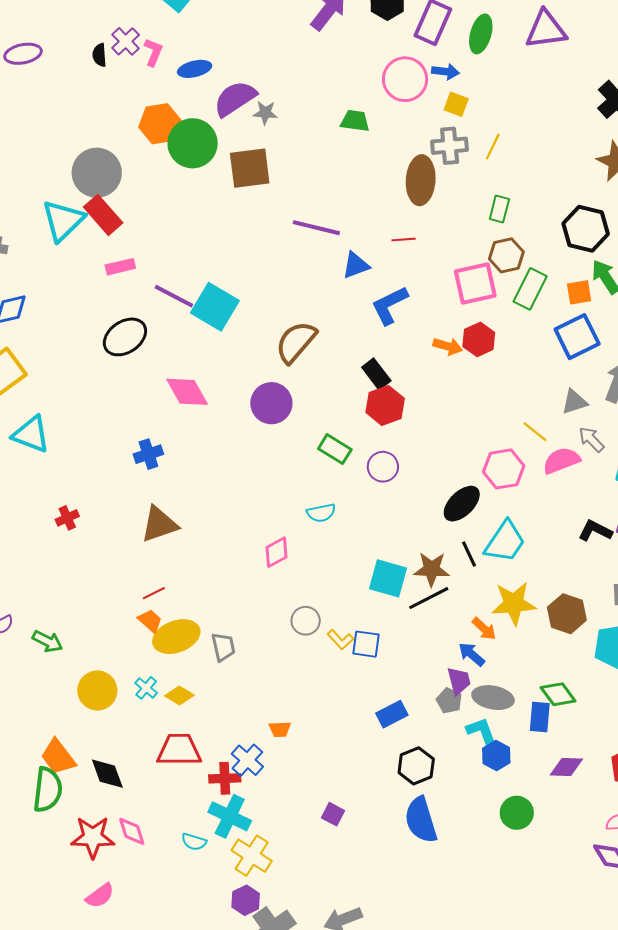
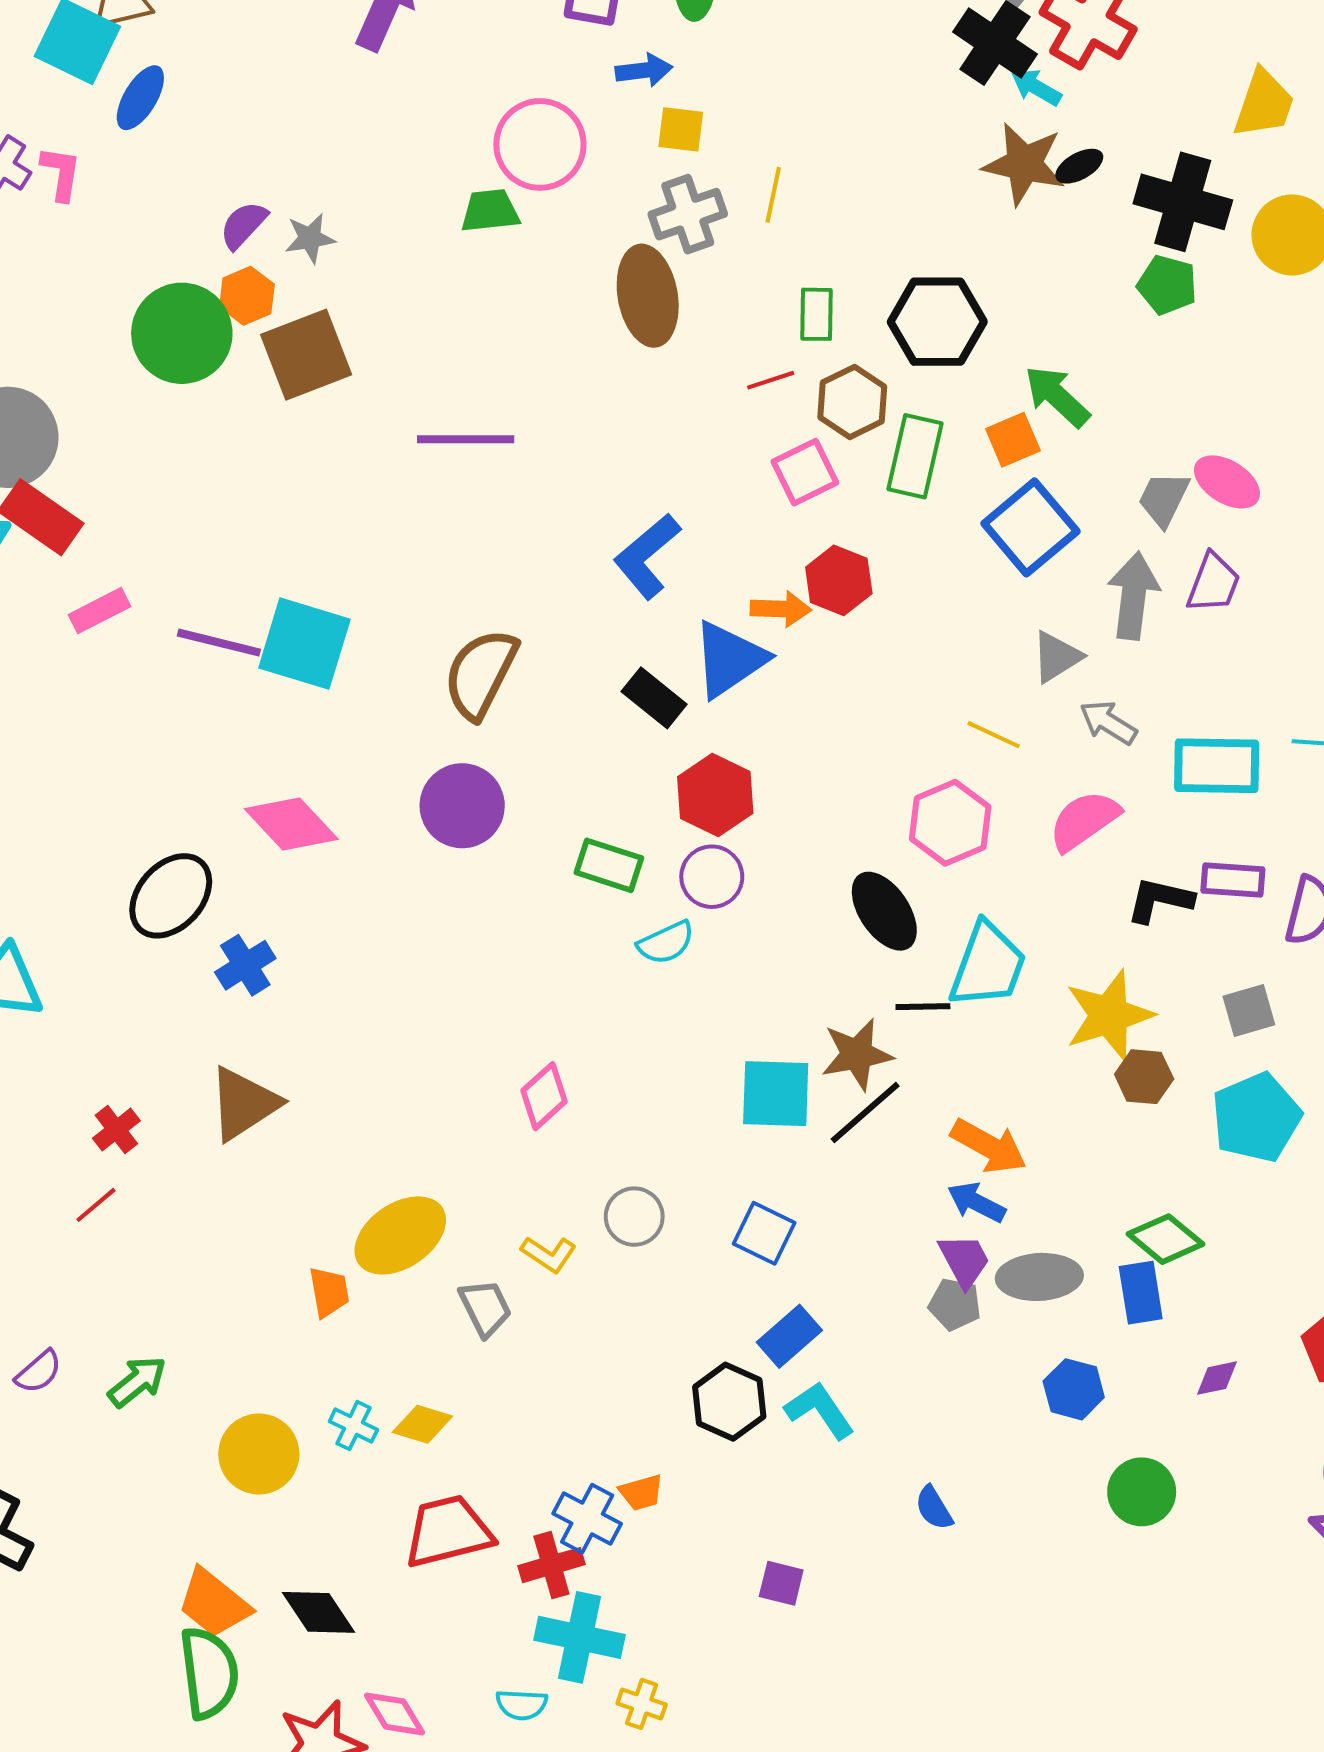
blue ellipse: (195, 69) -> (140, 98), moved, turned -32
pink circle: (405, 79) -> (540, 144), moved
purple semicircle: (235, 99) -> (243, 225), size x0.6
orange hexagon: (160, 124) -> (247, 296), moved, size x0.7
black hexagon: (586, 229) -> (937, 322), moved
red line: (404, 239) -> (771, 380), moved
blue triangle: (356, 265) -> (729, 659), moved, size x1.4
pink square: (475, 283) -> (805, 472), size x0.7
black ellipse: (125, 337) -> (171, 896), moved
red hexagon: (385, 405) -> (715, 795), moved
pink semicircle: (561, 461) -> (1084, 821), moved
black ellipse: (462, 504) -> (884, 911), turned -66
cyan semicircle: (321, 513) -> (666, 943), moved
brown triangle: (159, 524) -> (244, 1104), moved
black line: (469, 554) -> (923, 1007), turned -52
red line: (154, 593) -> (96, 1205), moved
yellow star: (514, 603) -> (1109, 1015), moved
brown hexagon: (567, 614) -> (1144, 1077), size x0.7
orange trapezoid: (150, 621) -> (329, 1292), turned 52
orange arrow: (484, 629) -> (989, 1146), size x1.4
yellow ellipse: (176, 637) -> (400, 1235), moved
yellow L-shape: (340, 640) -> (549, 1254), moved
green arrow: (47, 641) -> (137, 1382), turned -52
blue square: (366, 644) -> (764, 1233), turned 32
blue rectangle: (392, 714) -> (789, 1336), moved
orange trapezoid: (280, 729) -> (641, 1492), moved
cyan L-shape: (482, 732) -> (820, 1410), moved
black hexagon: (416, 766) -> (729, 1402), moved
purple diamond: (566, 767) -> (1217, 1378), size x0.7
blue semicircle: (421, 820) -> (934, 1508), moved, size x0.5
yellow cross: (252, 856) -> (642, 1704), size x0.6

